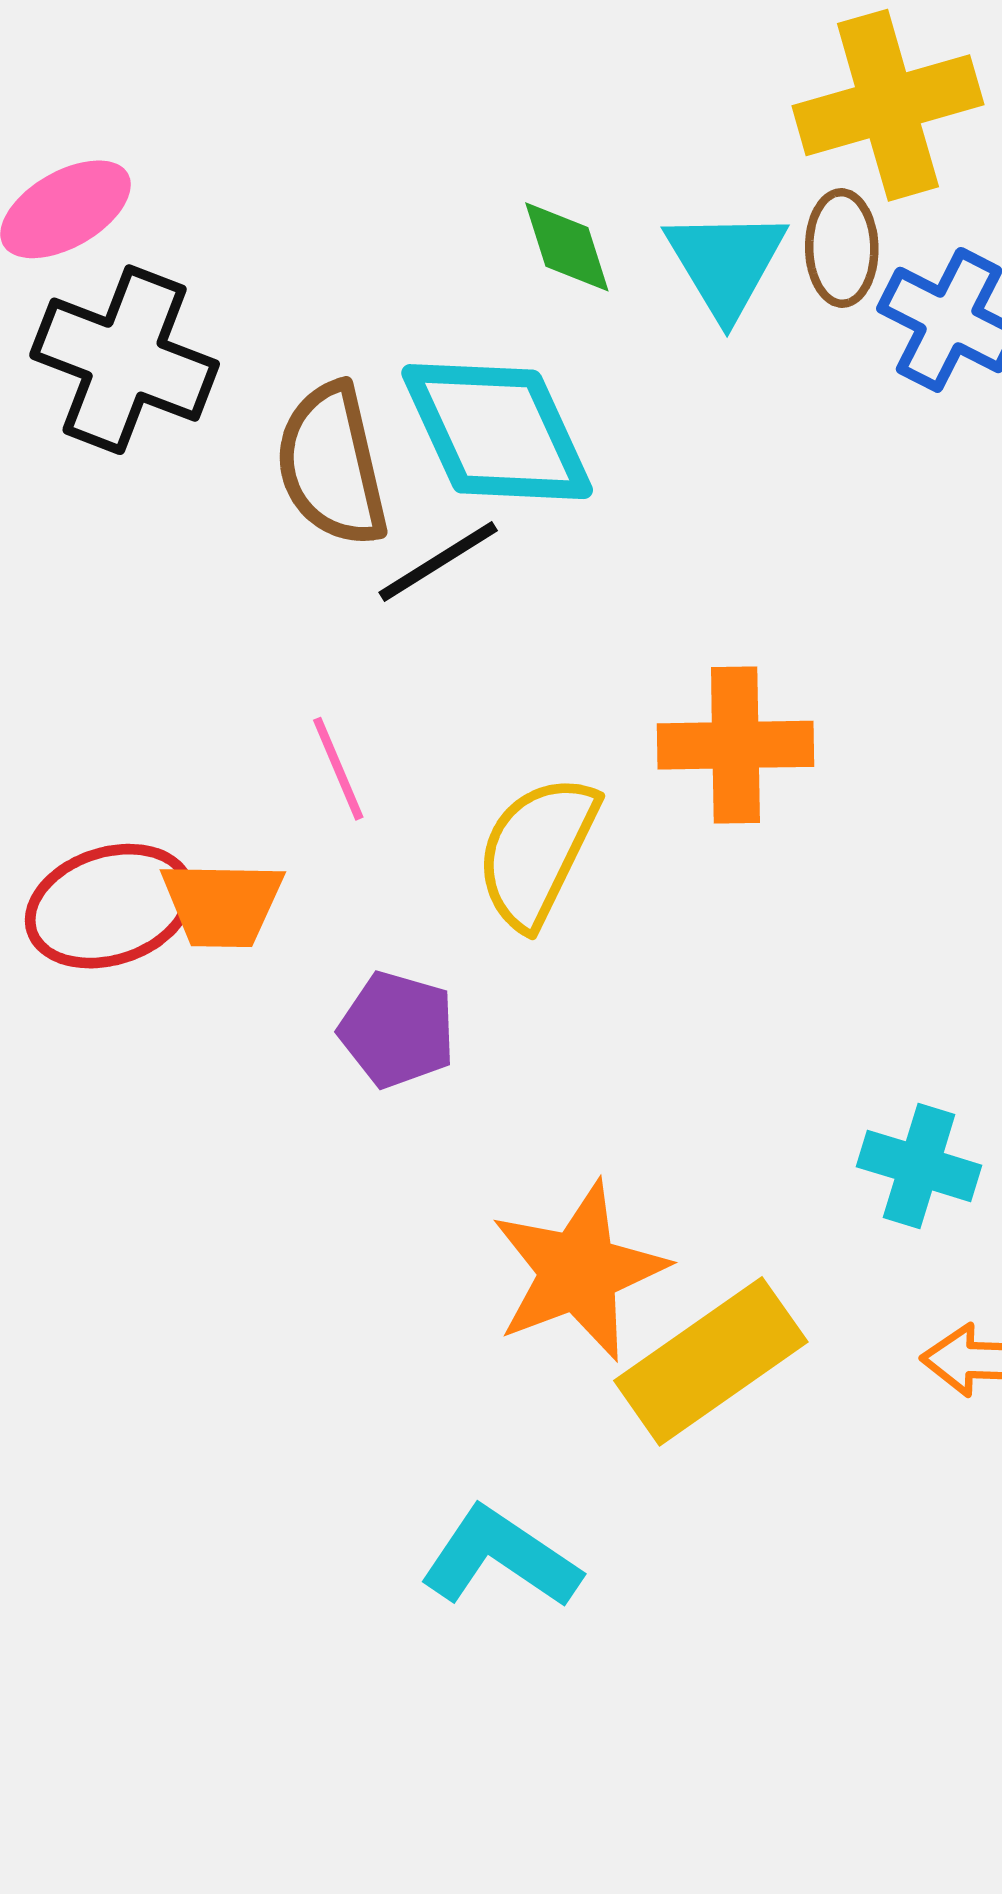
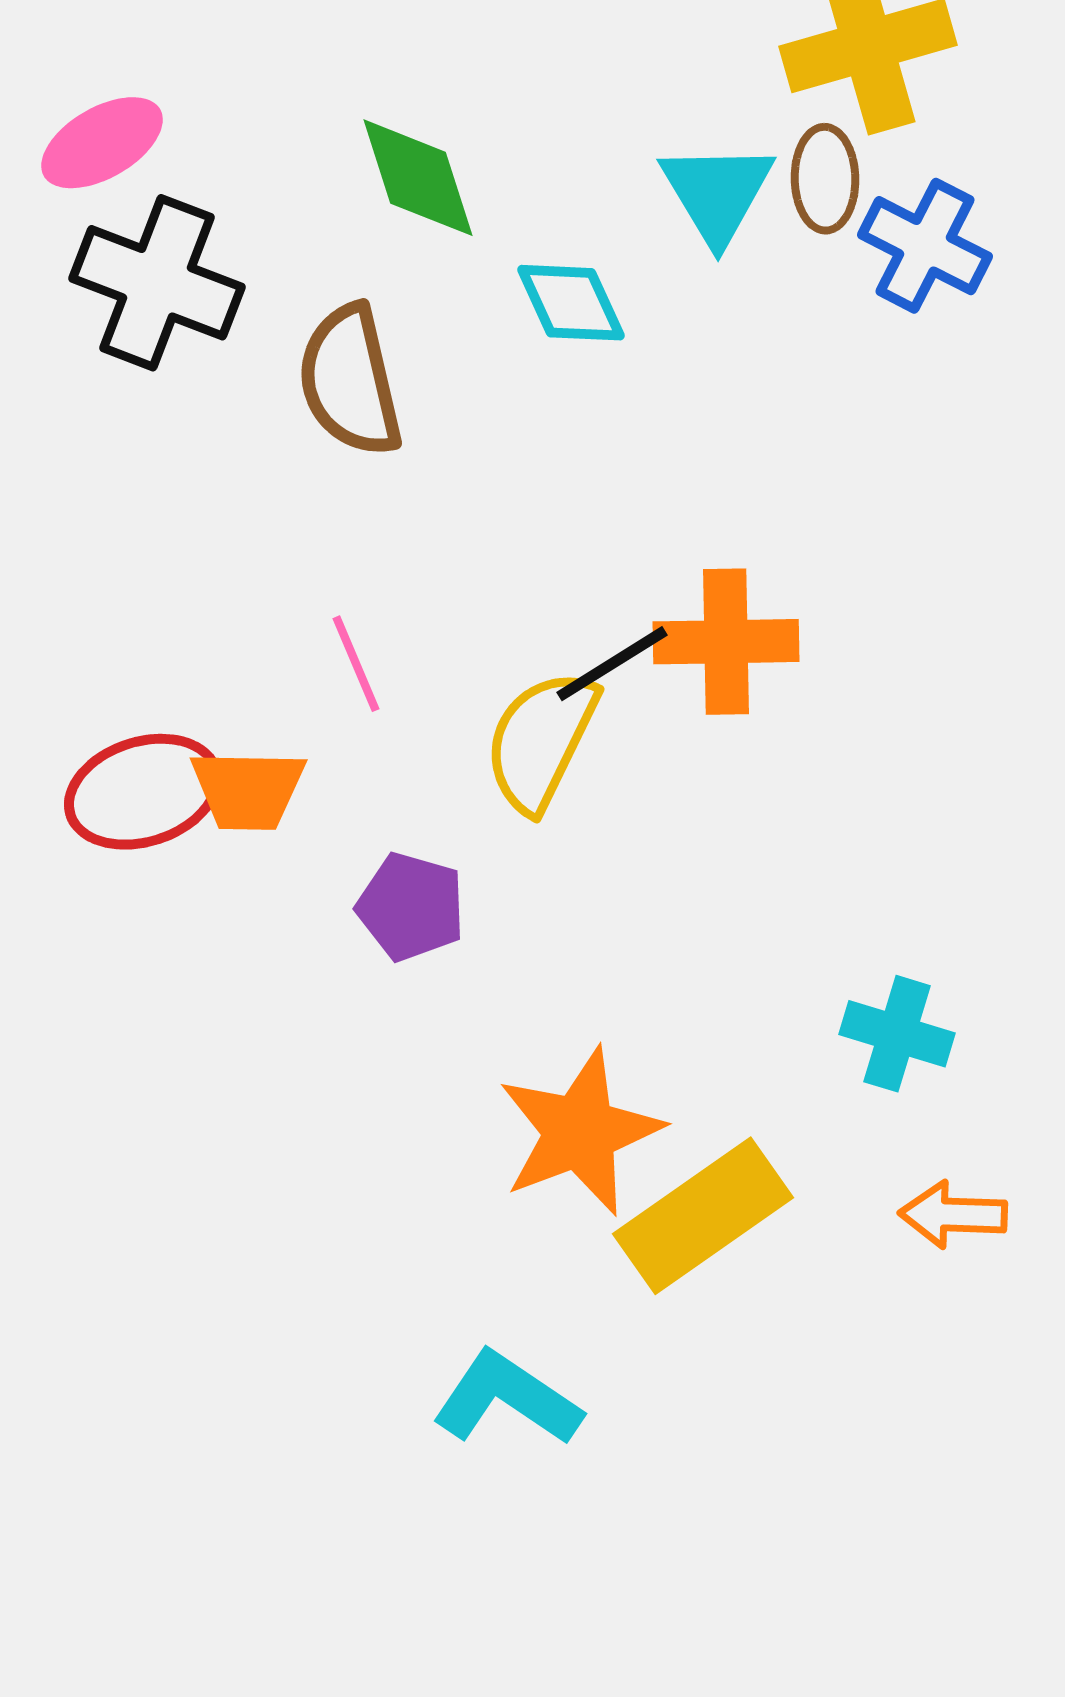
green diamond: (567, 247) -> (418, 178), moved, size x1.4
cyan diamond: (497, 432) -> (571, 303), moved, size x0.6
black line: (438, 561) -> (612, 664), moved

